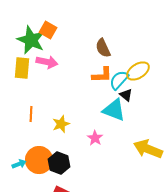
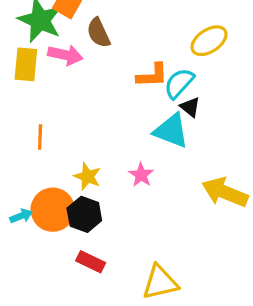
brown semicircle: (103, 48) -> (99, 33), moved
yellow ellipse: (138, 71) -> (209, 41), moved
yellow star: (61, 124) -> (87, 176), moved, turned -30

